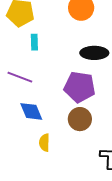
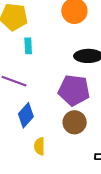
blue diamond: (31, 111) -> (26, 115), turned 65

